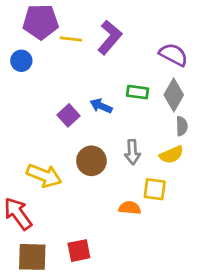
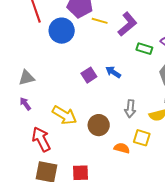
blue circle: (21, 61) -> (62, 31), size x1.6
green rectangle: (137, 92) -> (144, 49), moved
brown circle: (91, 161) -> (99, 125), moved

